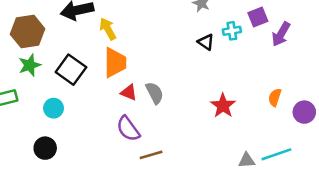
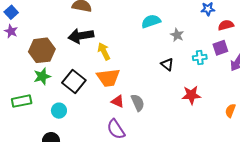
black triangle: (206, 42) -> (167, 64), moved
orange trapezoid: (115, 63) -> (108, 78), turned 80
red star: (223, 106) -> (191, 95), moved, turned 30

